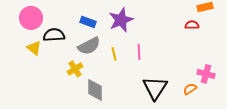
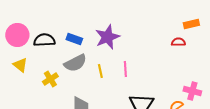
black semicircle: (54, 35) -> (44, 40), moved
yellow cross: (75, 69) -> (50, 79), moved

